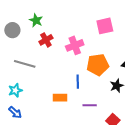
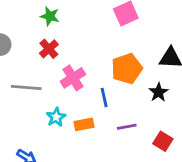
green star: (36, 20) -> (50, 16), moved
pink cross: (75, 45) -> (73, 78), moved
cyan star: (15, 90) -> (56, 117), moved

